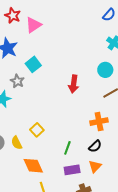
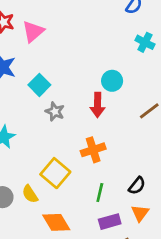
cyan circle: (105, 70) -> (112, 81), moved
gray star: (17, 81) -> (55, 112), moved
orange cross: (99, 122) -> (93, 150), moved
yellow square: (37, 130) -> (55, 173), size x1.5

